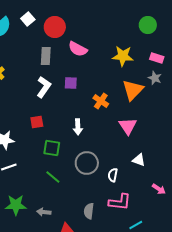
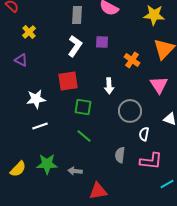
red square: (37, 122) -> (68, 81), size x1.5
gray circle: (87, 163) -> (130, 111), moved
gray semicircle: (89, 211) -> (120, 155), moved

